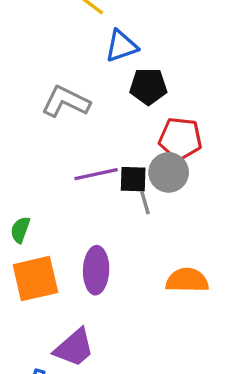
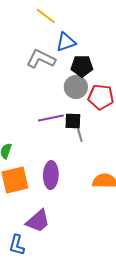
gray L-shape: (66, 102) -> (41, 59), moved
gray circle: (169, 172) -> (76, 87), moved

